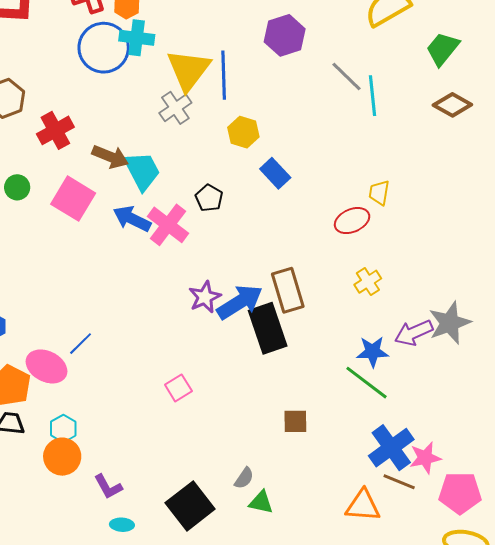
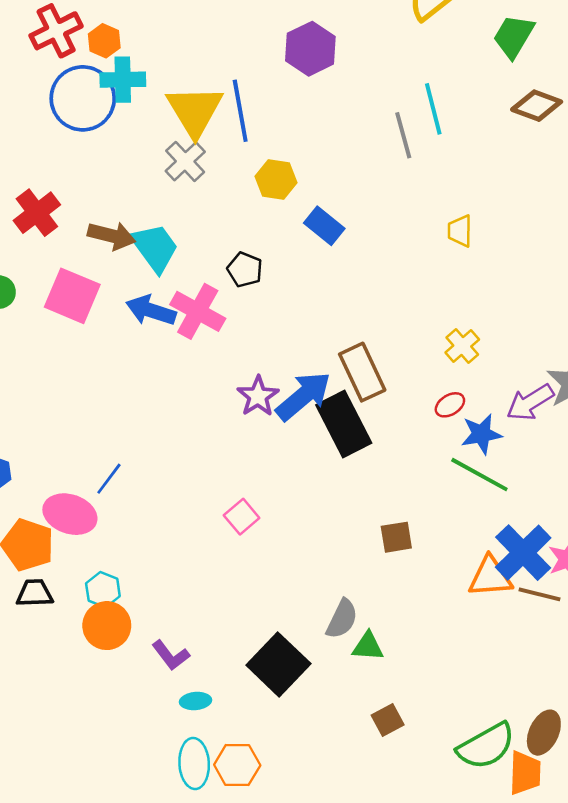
gray line: (347, 77) -> (403, 135), moved, turned 39
red ellipse: (352, 221) -> (450, 405), moved, size x0.7
gray semicircle: (244, 478) -> (342, 619), size x1.4
orange triangle: (363, 506) -> (490, 577), moved

